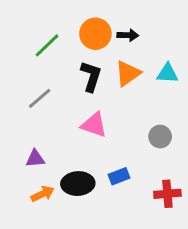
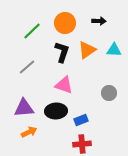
black arrow: (128, 35) -> (99, 21), moved
purple triangle: (35, 159) -> (24, 108), size x1.5
black ellipse: (78, 184) -> (56, 111), moved
red cross: (167, 194) -> (82, 144), moved

